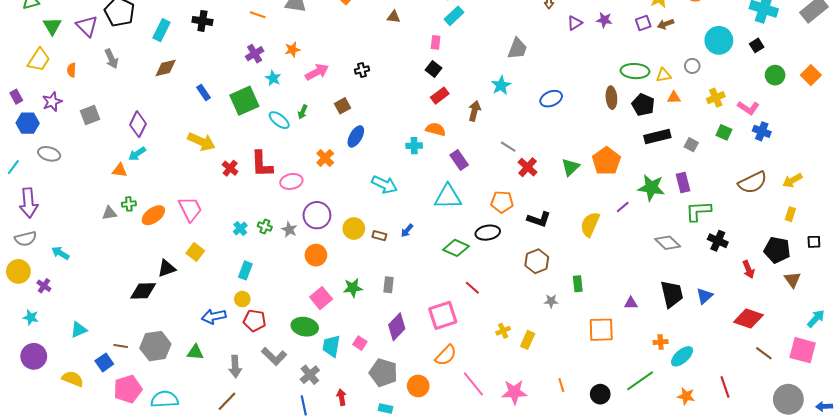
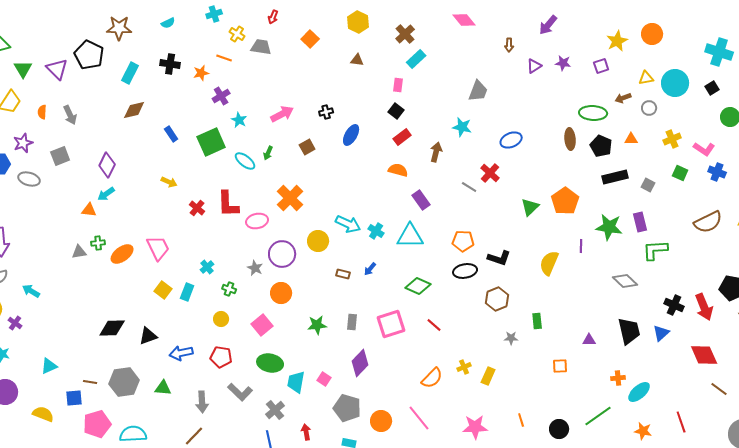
brown arrow: (666, 24) -> (623, 98), moved
orange star: (292, 50) -> (201, 73), moved
gray arrow: (111, 59) -> (70, 115), moved
yellow triangle: (664, 75) -> (646, 78), moved
cyan star: (501, 85) -> (462, 127), turned -30
blue ellipse: (356, 136) -> (351, 135), moved
yellow arrow: (201, 142) -> (169, 182), size x0.6
cyan cross: (414, 146) -> (376, 231), moved, turned 35
gray ellipse: (49, 154) -> (29, 179), moved
orange cross: (325, 158) -> (290, 198), size x1.5
red cross: (528, 167) -> (490, 173), moved
purple line: (623, 207) -> (581, 246), turned -48
green cross: (265, 226) -> (229, 289), moved
yellow circle: (354, 228) -> (318, 241), moved
black ellipse: (488, 233) -> (465, 271), moved
black cross: (718, 241) -> (674, 305), moved
black triangle: (167, 268) -> (148, 336), moved
red arrow: (748, 269) -> (704, 307), size x1.5
cyan rectangle: (245, 270) -> (187, 292), moved
pink square: (321, 298) -> (262, 325), moved
yellow circle: (242, 299) -> (221, 319), moved
pink square: (443, 315) -> (391, 324), moved
red diamond: (748, 318) -> (704, 355), turned 48
orange square: (601, 330) -> (560, 366), size x0.6
orange semicircle: (446, 355) -> (432, 378), moved
blue square: (104, 362) -> (74, 398), turned 30
pink line: (473, 384) -> (419, 418), moved

